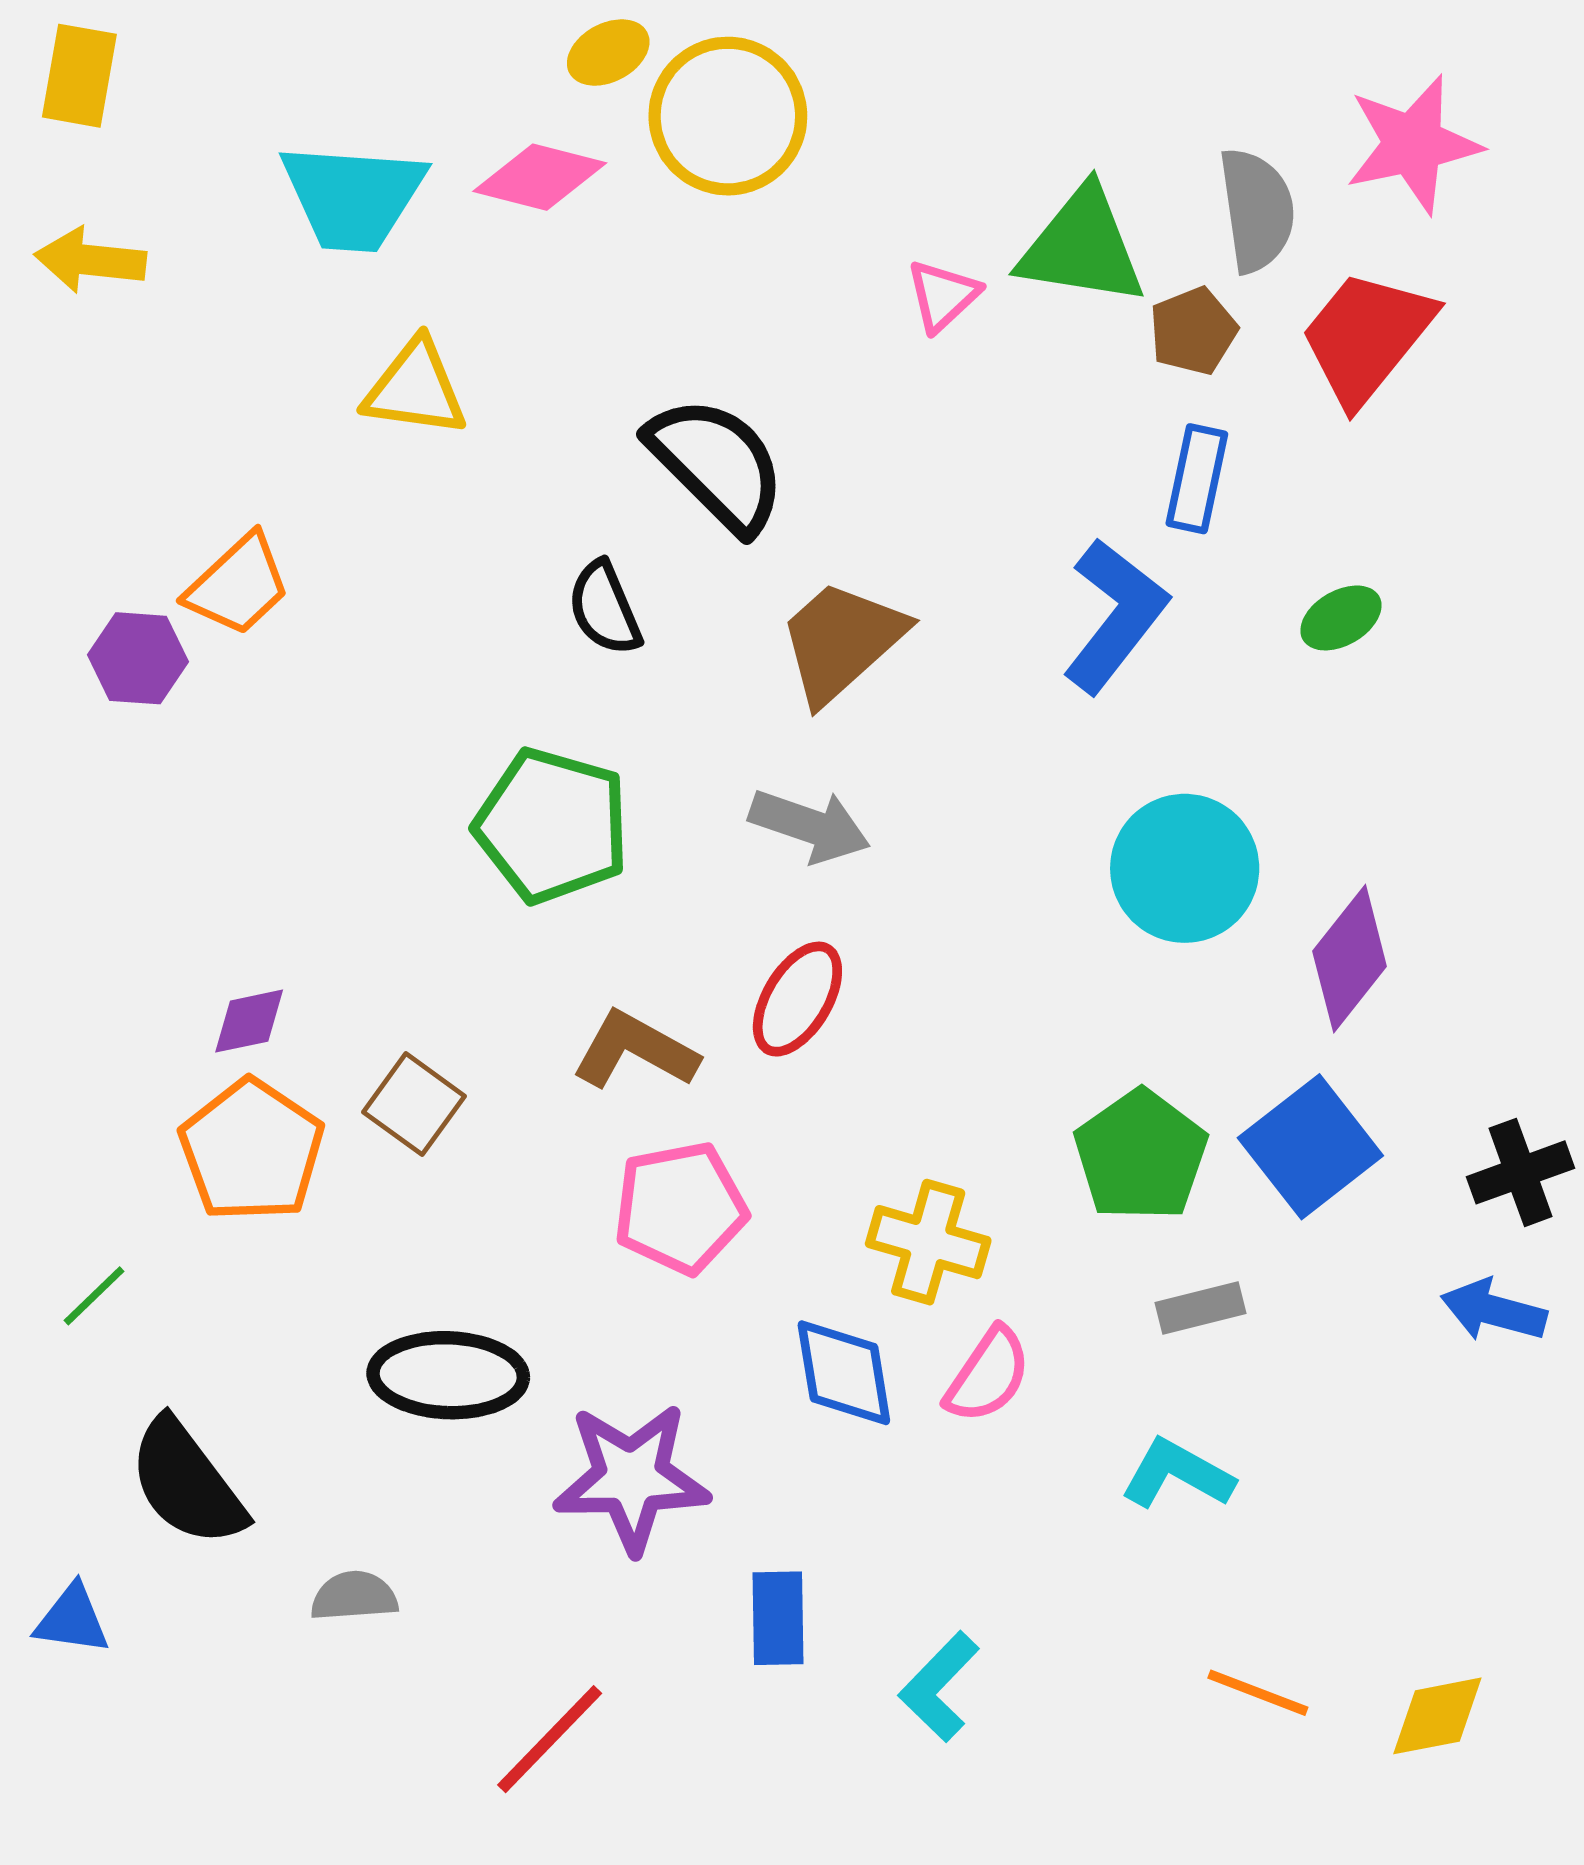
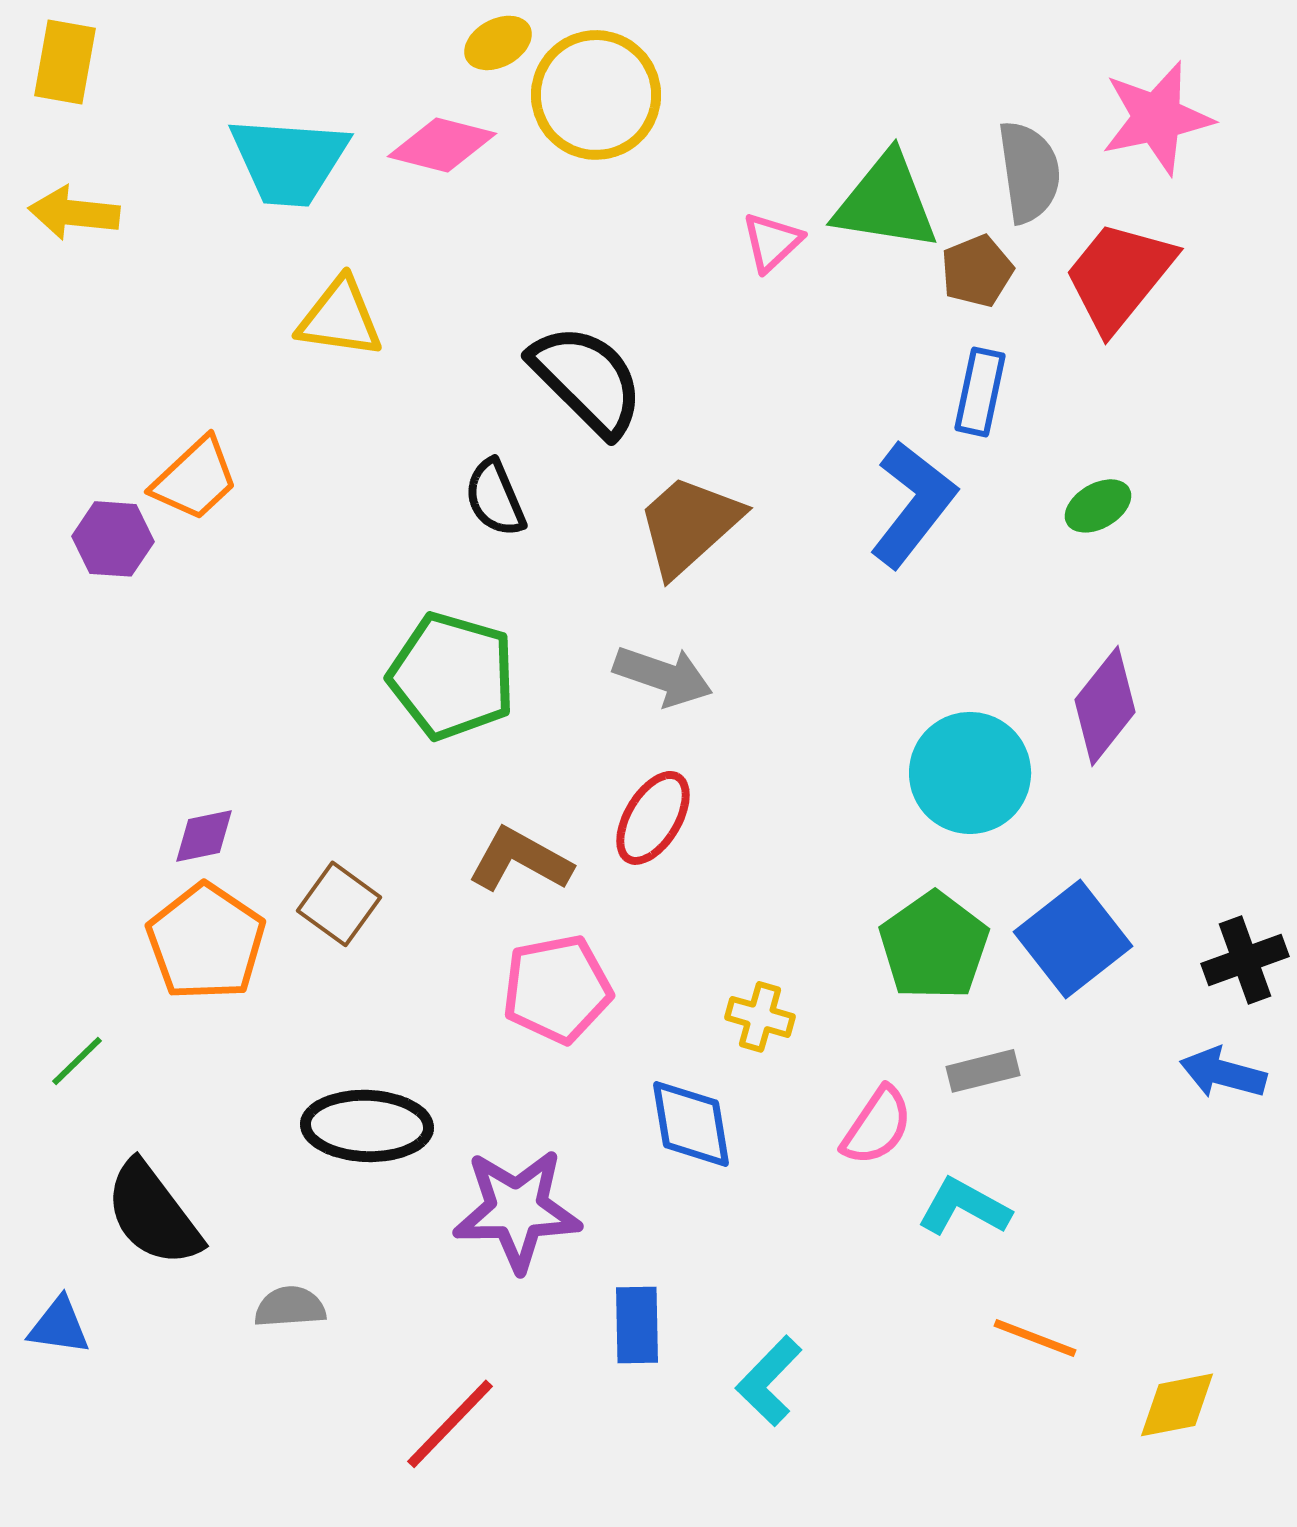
cyan circle: (1185, 868) -> (970, 773), moved
purple diamond: (1350, 959) -> (1105, 706), moved
yellow cross: (928, 1242) -> (760, 1017), size x0.7
pink semicircle: (988, 1375) -> (877, 1126), moved
orange line: (1258, 1693) -> (1035, 1338), moved

